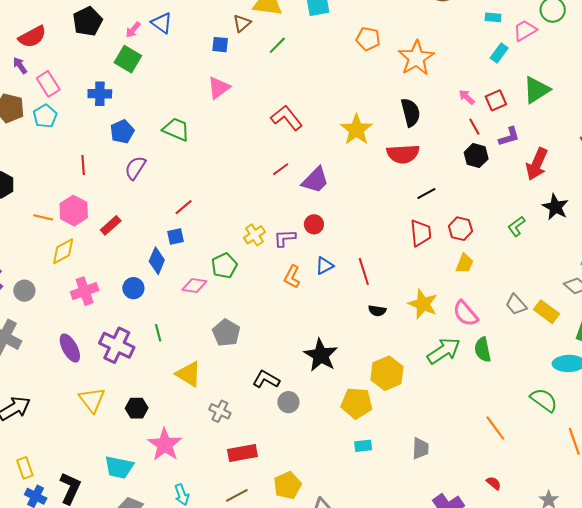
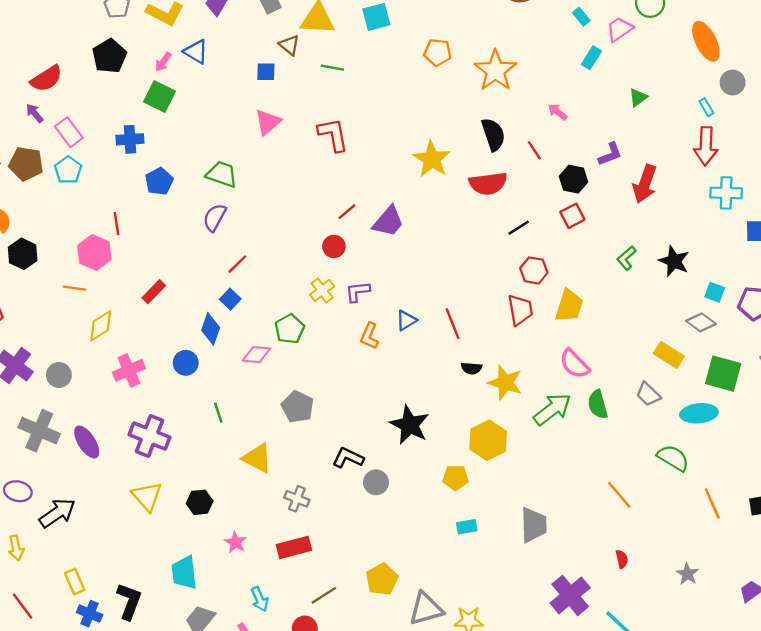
cyan rectangle: (493, 17) -> (581, 17), turned 49
brown triangle: (242, 23) -> (289, 45), turned -36
green line: (277, 45) -> (332, 68), turned 60
green triangle: (536, 90) -> (638, 97), size x0.6
red square: (496, 100) -> (572, 216), moved
red L-shape: (287, 118) -> (333, 135), moved, turned 32
red line: (474, 127) -> (534, 150), moved
purple semicircle: (135, 168) -> (215, 218), moved
black star: (555, 207) -> (674, 261), moved
pink hexagon: (74, 211) -> (94, 252), moved
red circle: (314, 224) -> (334, 246), moved
red hexagon: (460, 229) -> (534, 270), moved
red trapezoid: (421, 233) -> (520, 310), moved
blue square: (175, 237) -> (230, 299), turned -30
yellow trapezoid: (465, 263) -> (569, 306), size x1.4
yellow star: (423, 304) -> (505, 383), moved
gray trapezoid: (516, 304) -> (648, 394), moved
purple cross: (117, 345) -> (150, 436), moved
purple ellipse: (70, 348) -> (87, 442), moved
yellow pentagon: (357, 403) -> (455, 478), size x0.7
pink star: (165, 445) -> (236, 542), size x0.6
gray trapezoid: (420, 448) -> (534, 525), size x1.4
red rectangle: (242, 453) -> (294, 547), moved
cyan trapezoid: (119, 467) -> (184, 573), turned 76
red semicircle: (494, 483) -> (622, 559), turned 42

